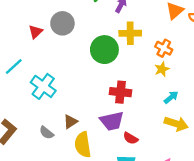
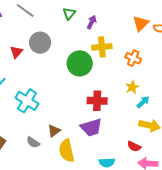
yellow star: (162, 69) -> (132, 87), moved
red semicircle: (131, 138) -> (134, 146), moved

